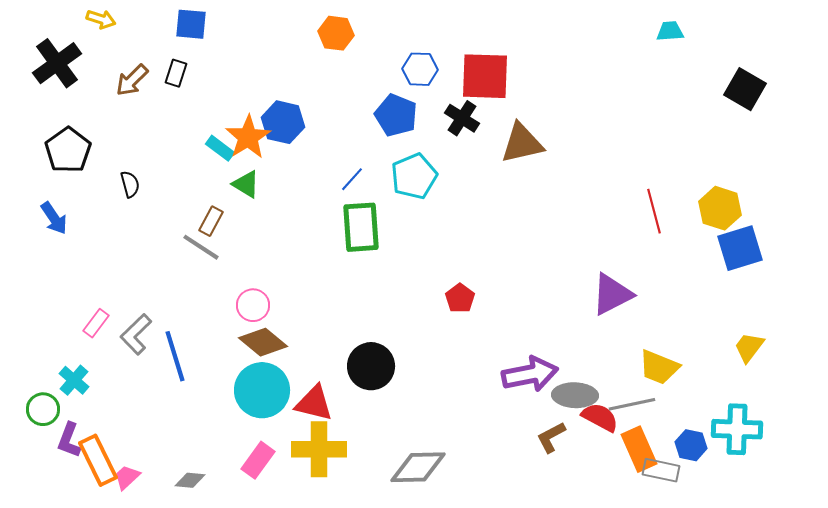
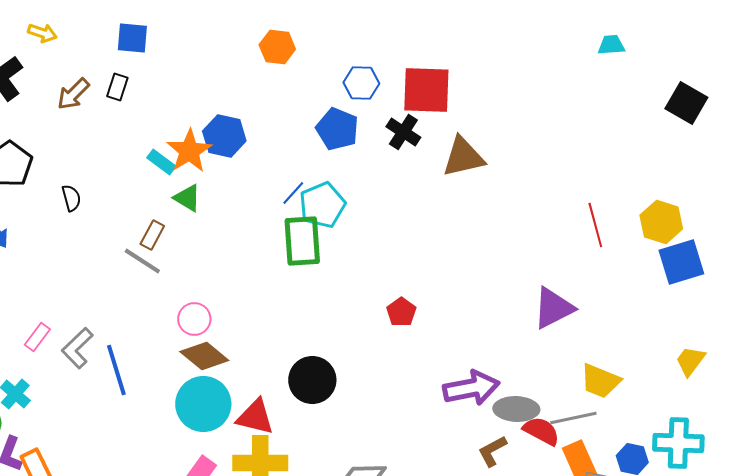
cyan pentagon: (414, 176) -> (322, 205), moved

